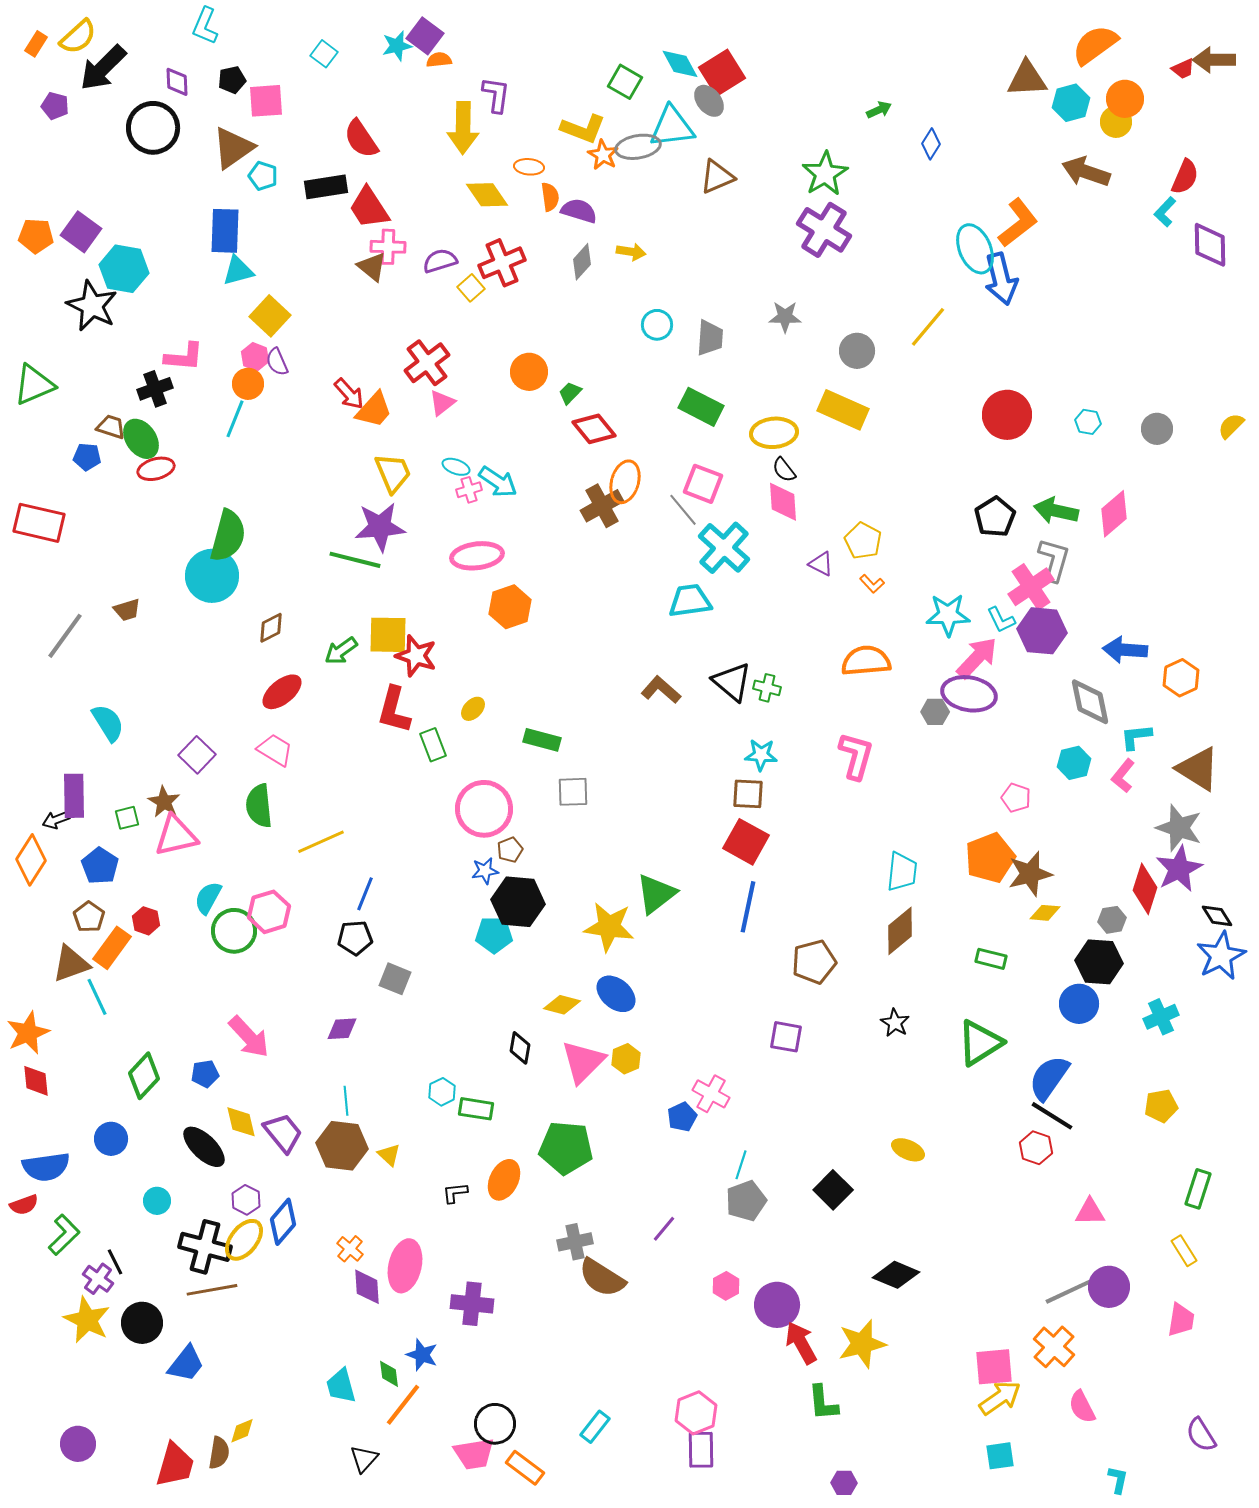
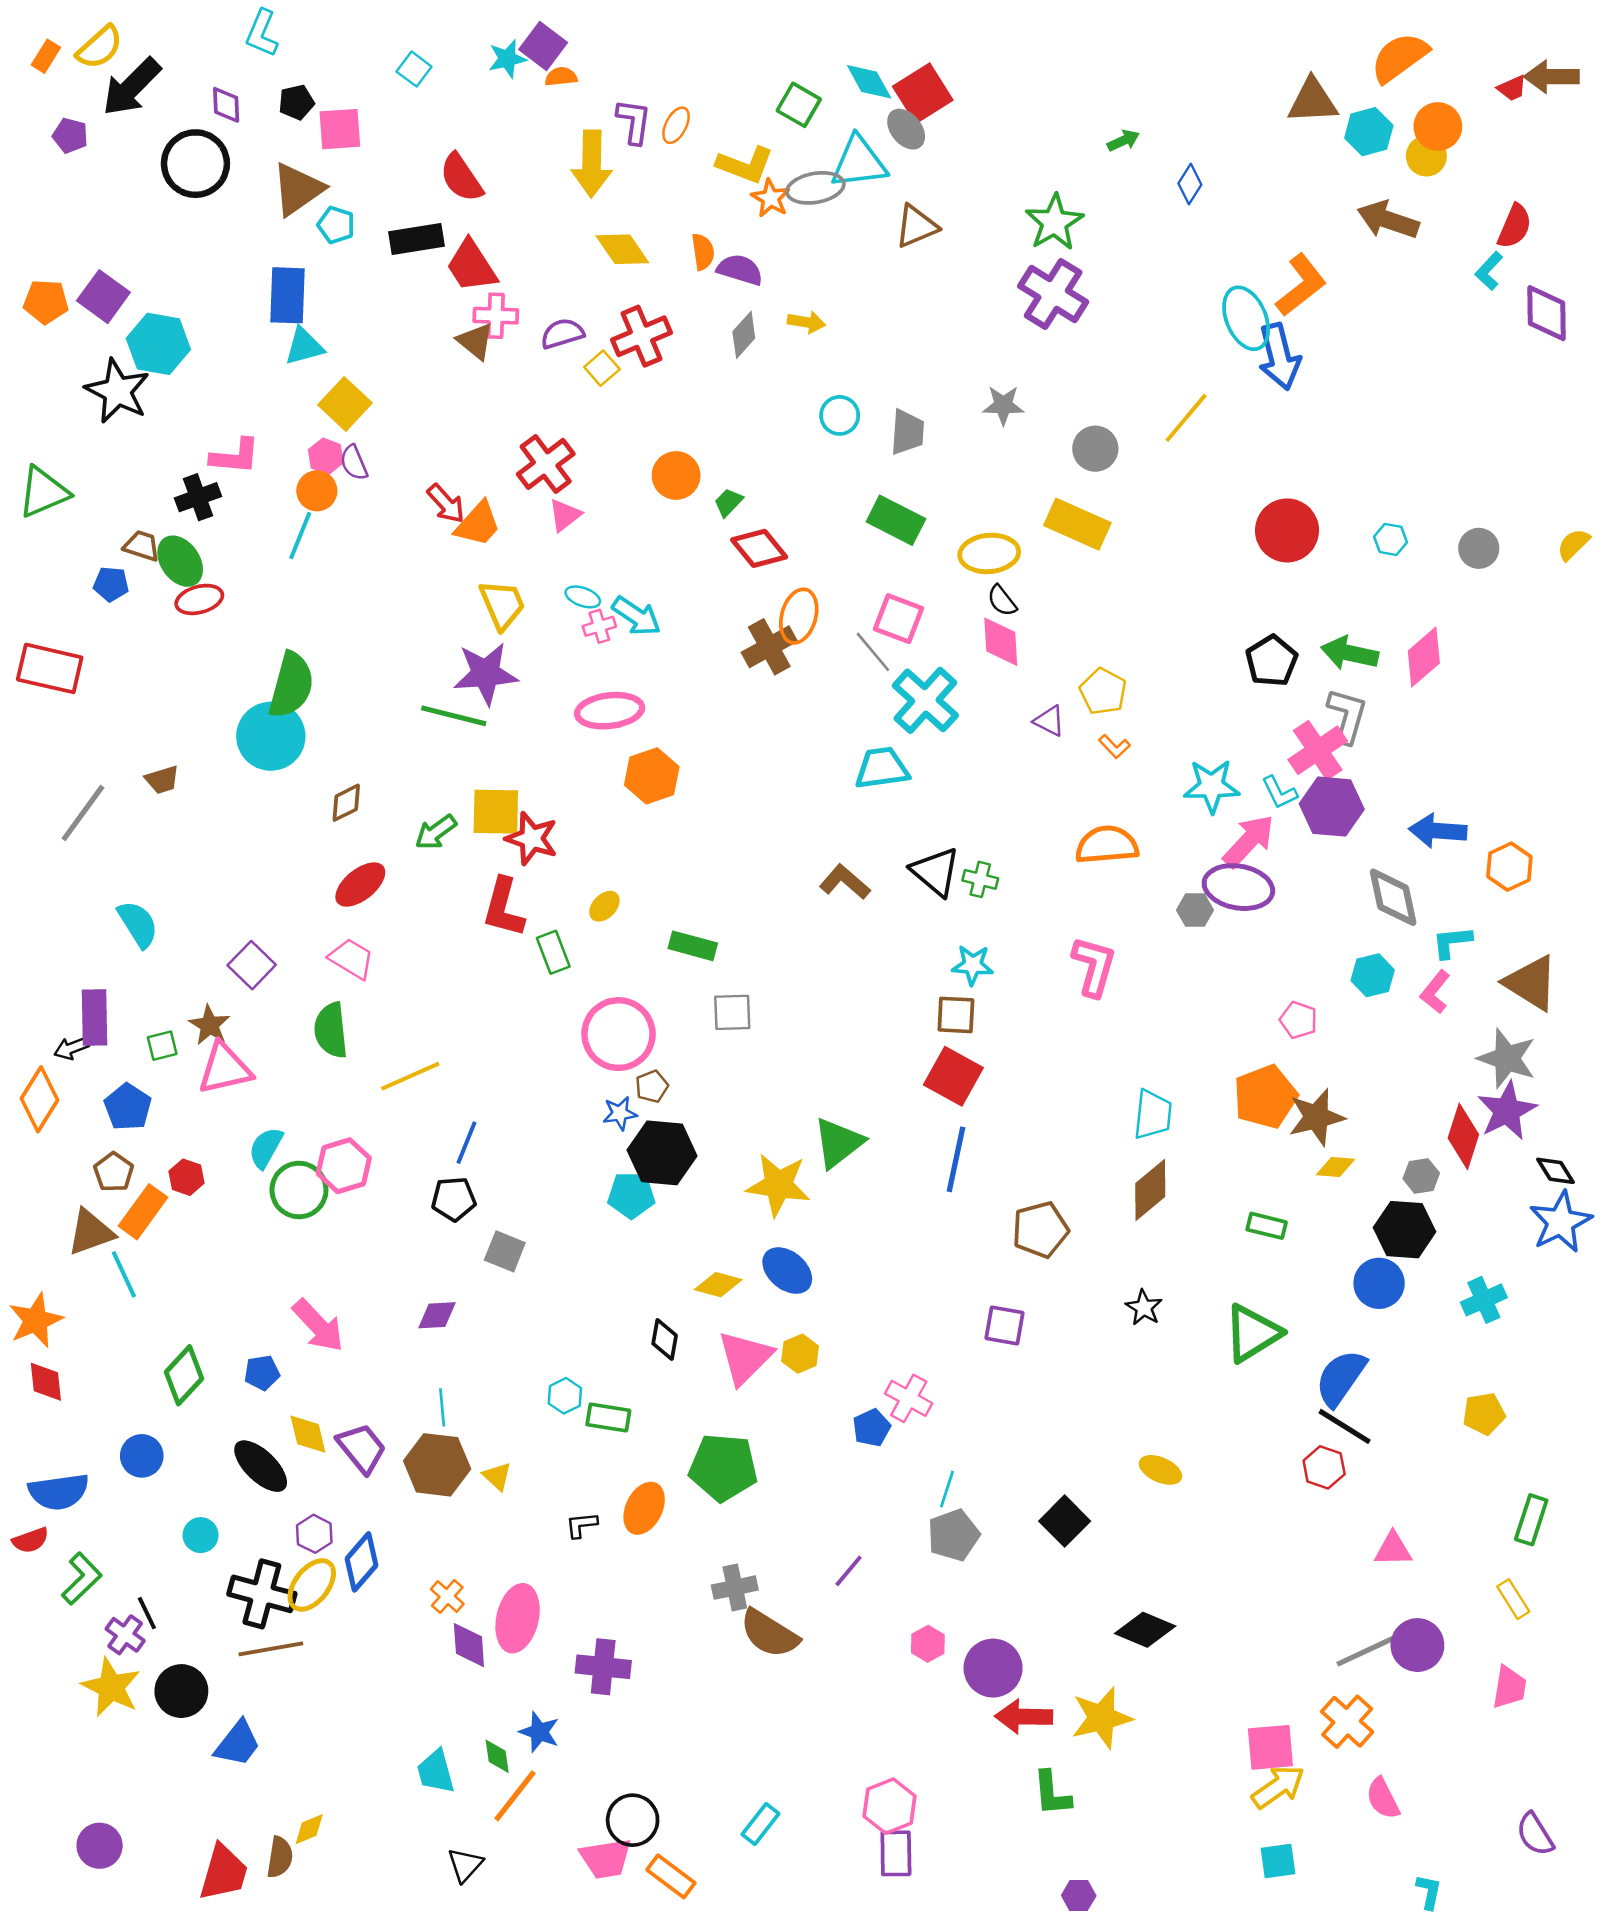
orange ellipse: (529, 167) -> (676, 125), moved, turned -68
red arrow: (801, 1343) -> (1024, 1717), turned -60

